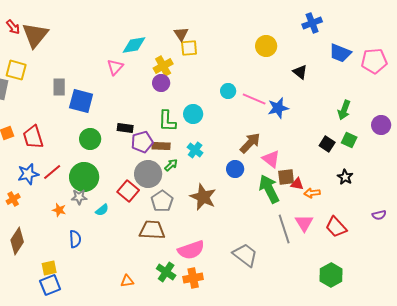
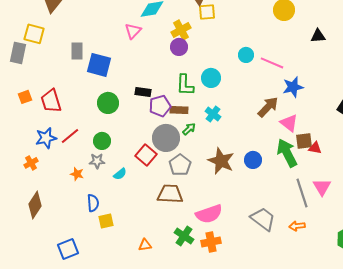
black triangle: (300, 72) -> (318, 36), turned -42
blue star: (278, 108) -> (293, 87), moved
blue circle: (235, 169) -> (253, 160), moved
green circle: (84, 177) -> (102, 141), size x0.6
orange arrow: (312, 193) -> (297, 226), moved
yellow square: (49, 268) -> (106, 221), moved

